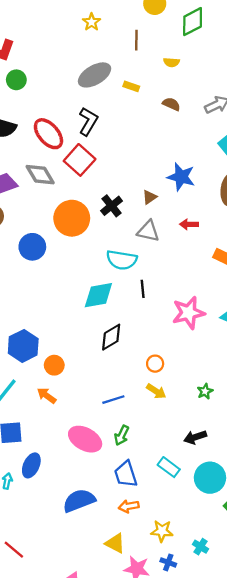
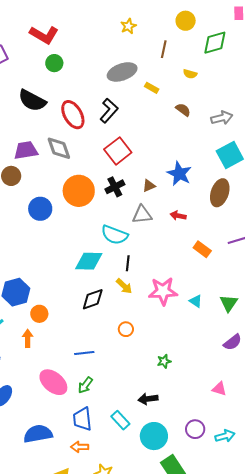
red square: (80, 160) -> (118, 151), moved
gray triangle: (148, 231) -> (142, 215), turned -30
yellow arrow: (156, 391) -> (124, 286), moved
orange arrow: (46, 396) -> (28, 338), turned 42

